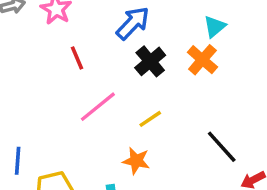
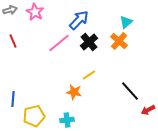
red line: (77, 58) -> (13, 41), moved
pink line: (98, 107) -> (59, 43), moved
orange star: (136, 161) -> (74, 92), moved

